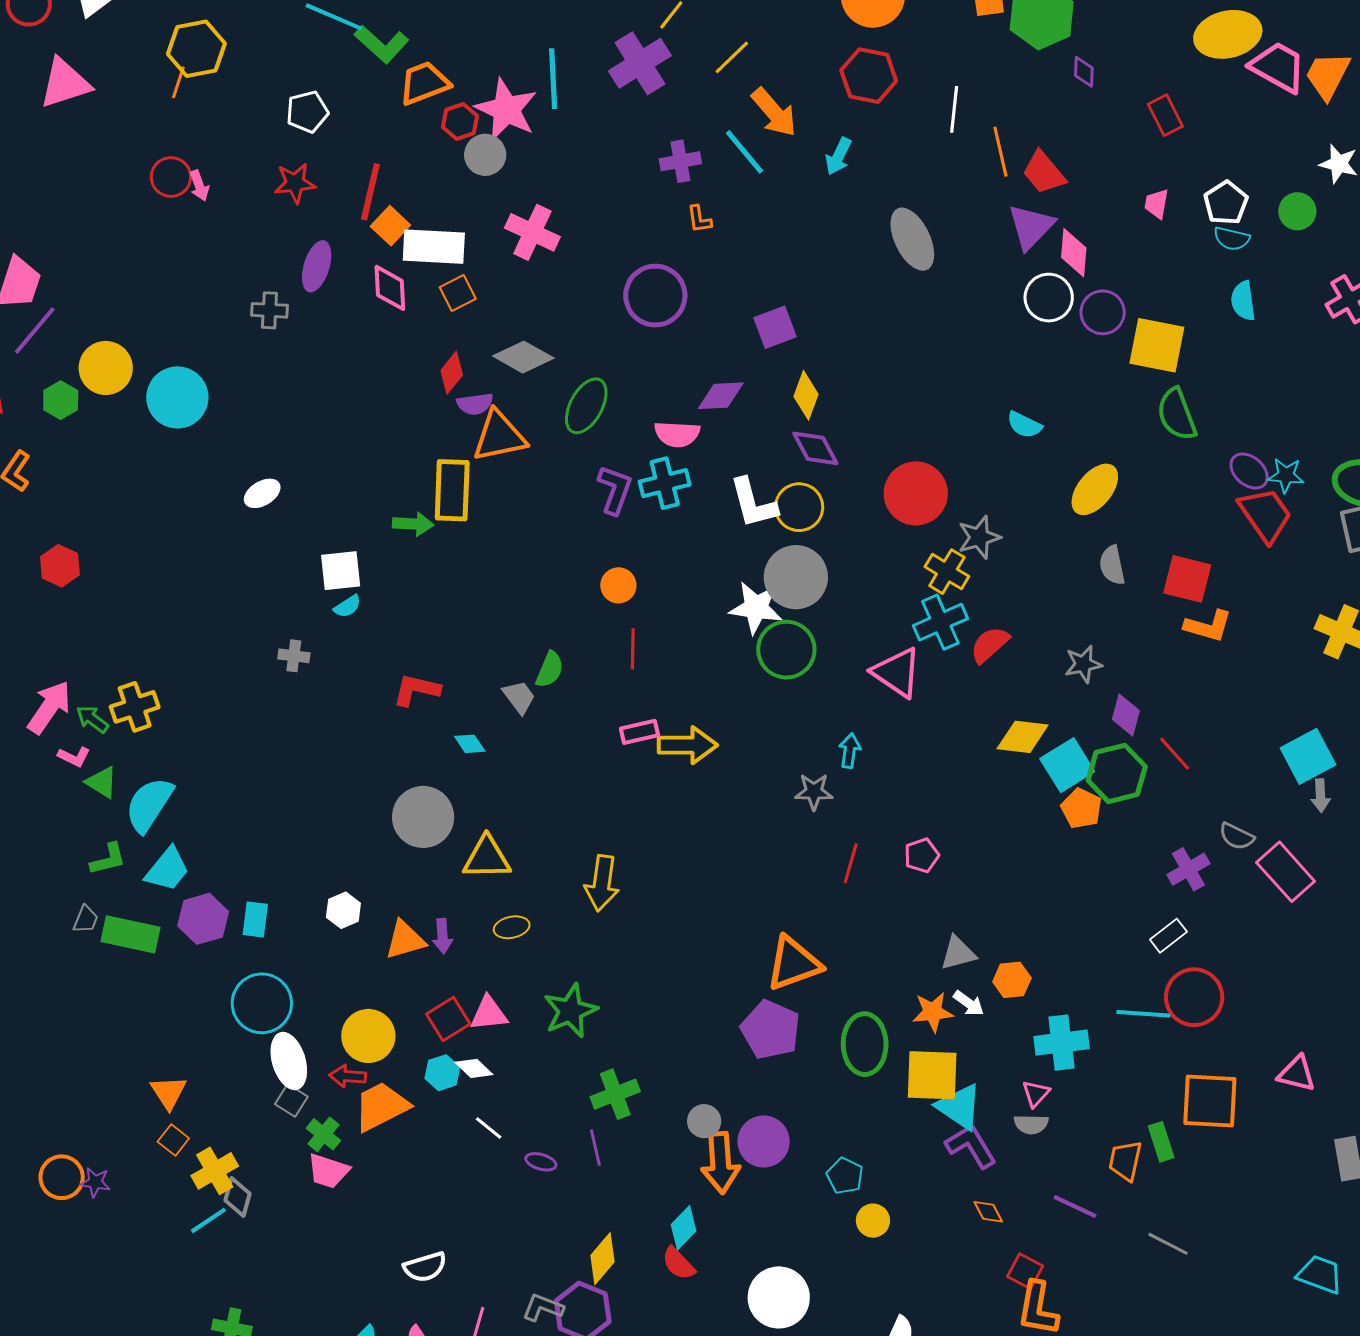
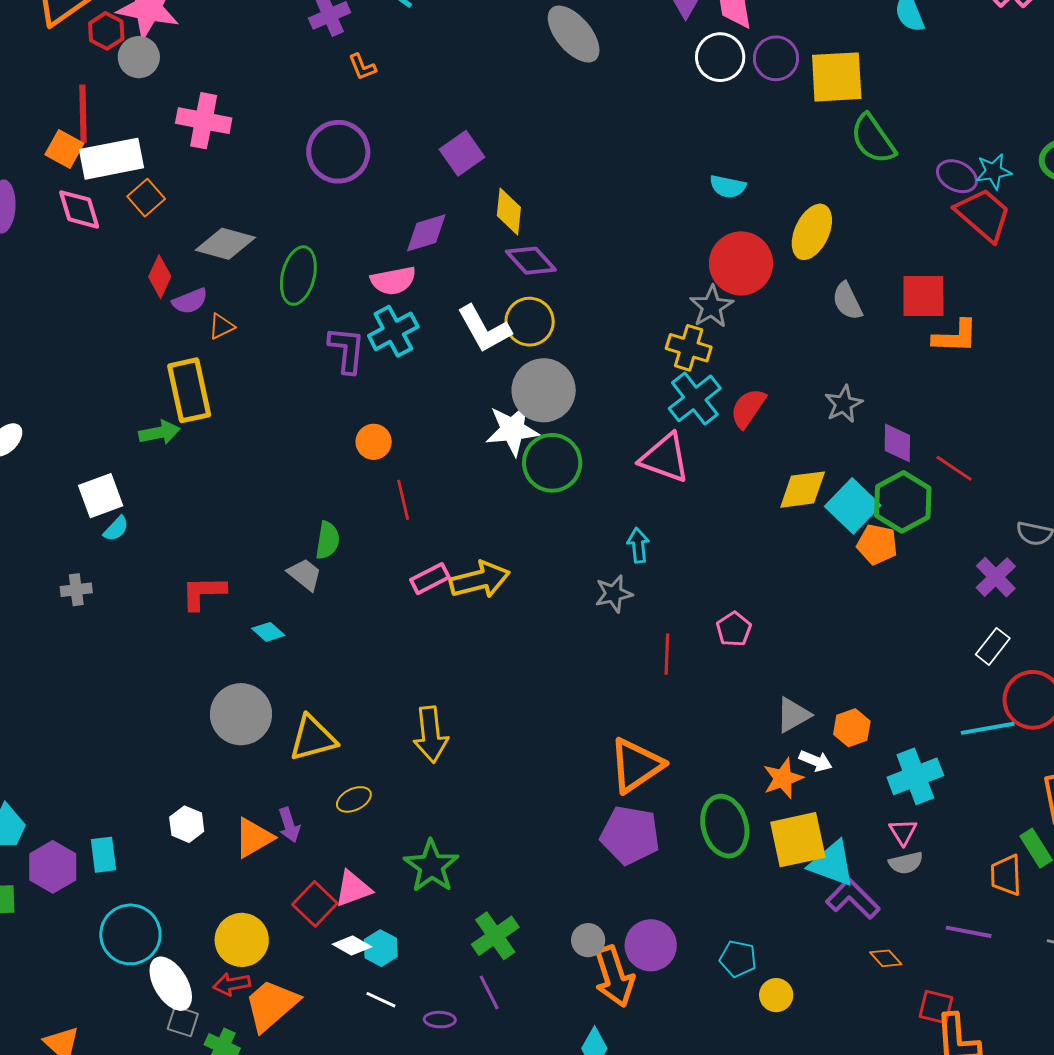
red line: (370, 192) -> (83, 114), moved
orange triangle: (499, 436) -> (221, 326), size x0.5
red circle: (916, 493) -> (741, 263), moved
cyan hexagon: (442, 1073) -> (381, 948), moved

